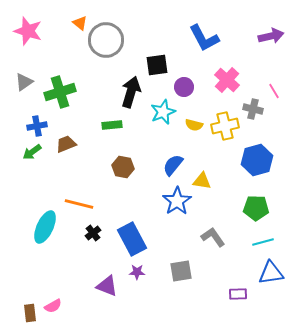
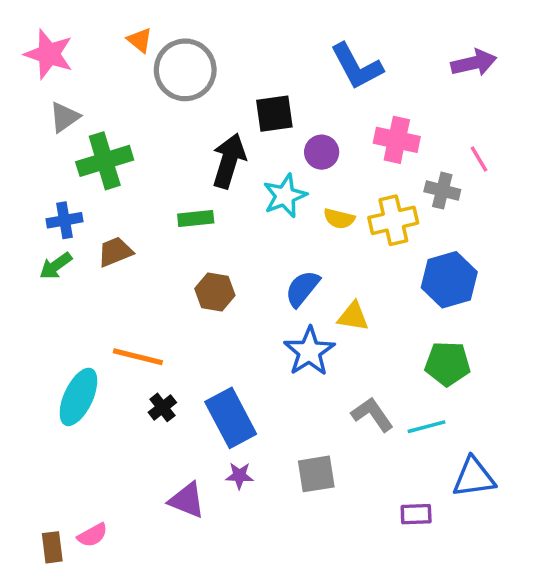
pink cross: (227, 80) -> (397, 140), turned -30
gray triangle: (24, 82) -> (64, 117), moved
cyan line: (263, 242) -> (427, 427), moved

